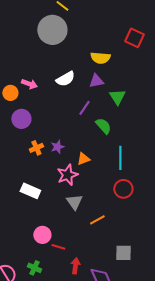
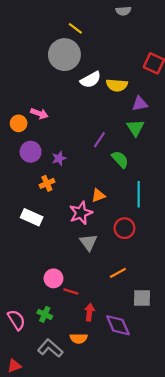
white semicircle: (65, 79) -> (91, 80), moved
purple triangle: (96, 81) -> (140, 104), moved
purple star: (57, 147) -> (59, 158), moved
red circle: (123, 189) -> (124, 228), moved
white rectangle: (30, 191) -> (32, 217), moved
orange line: (97, 220) -> (118, 273), moved

